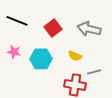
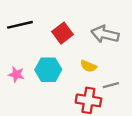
black line: (17, 21) -> (20, 25), turned -35
pink star: (14, 52) -> (16, 74), moved

